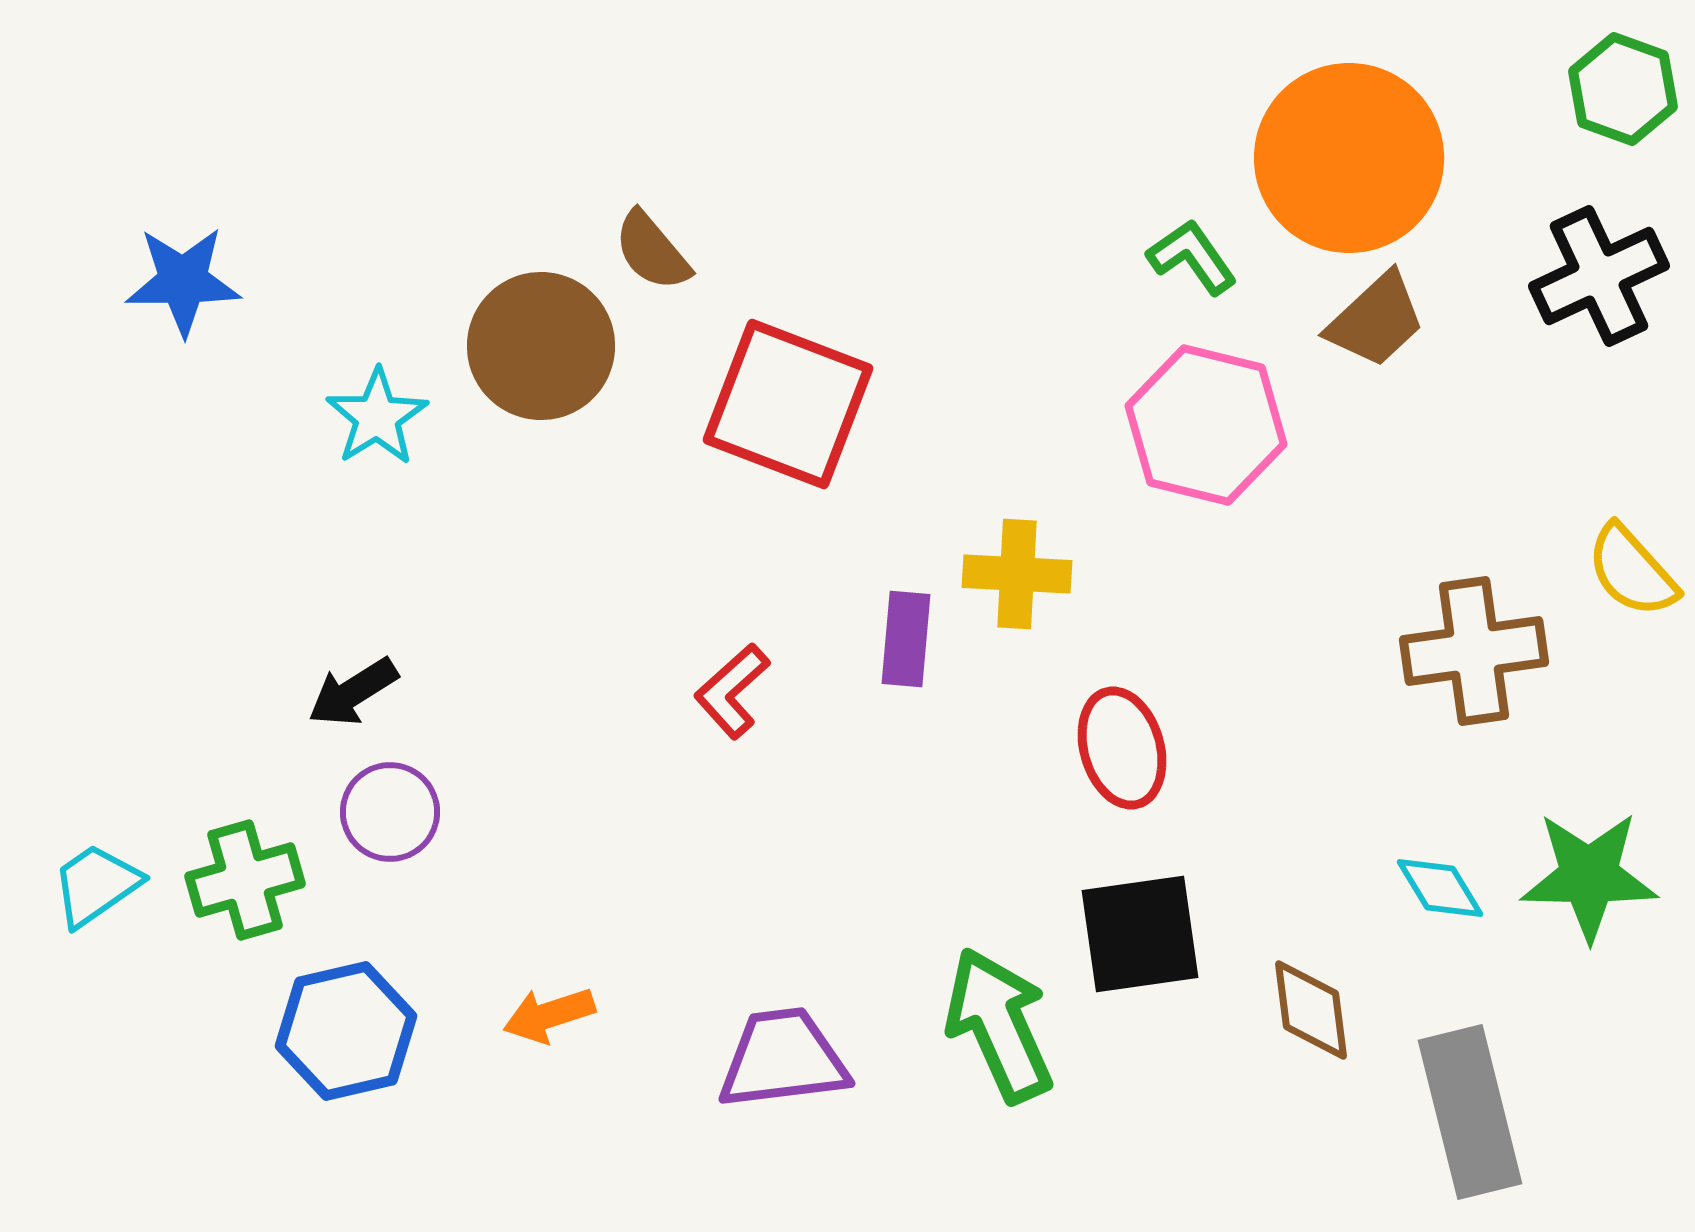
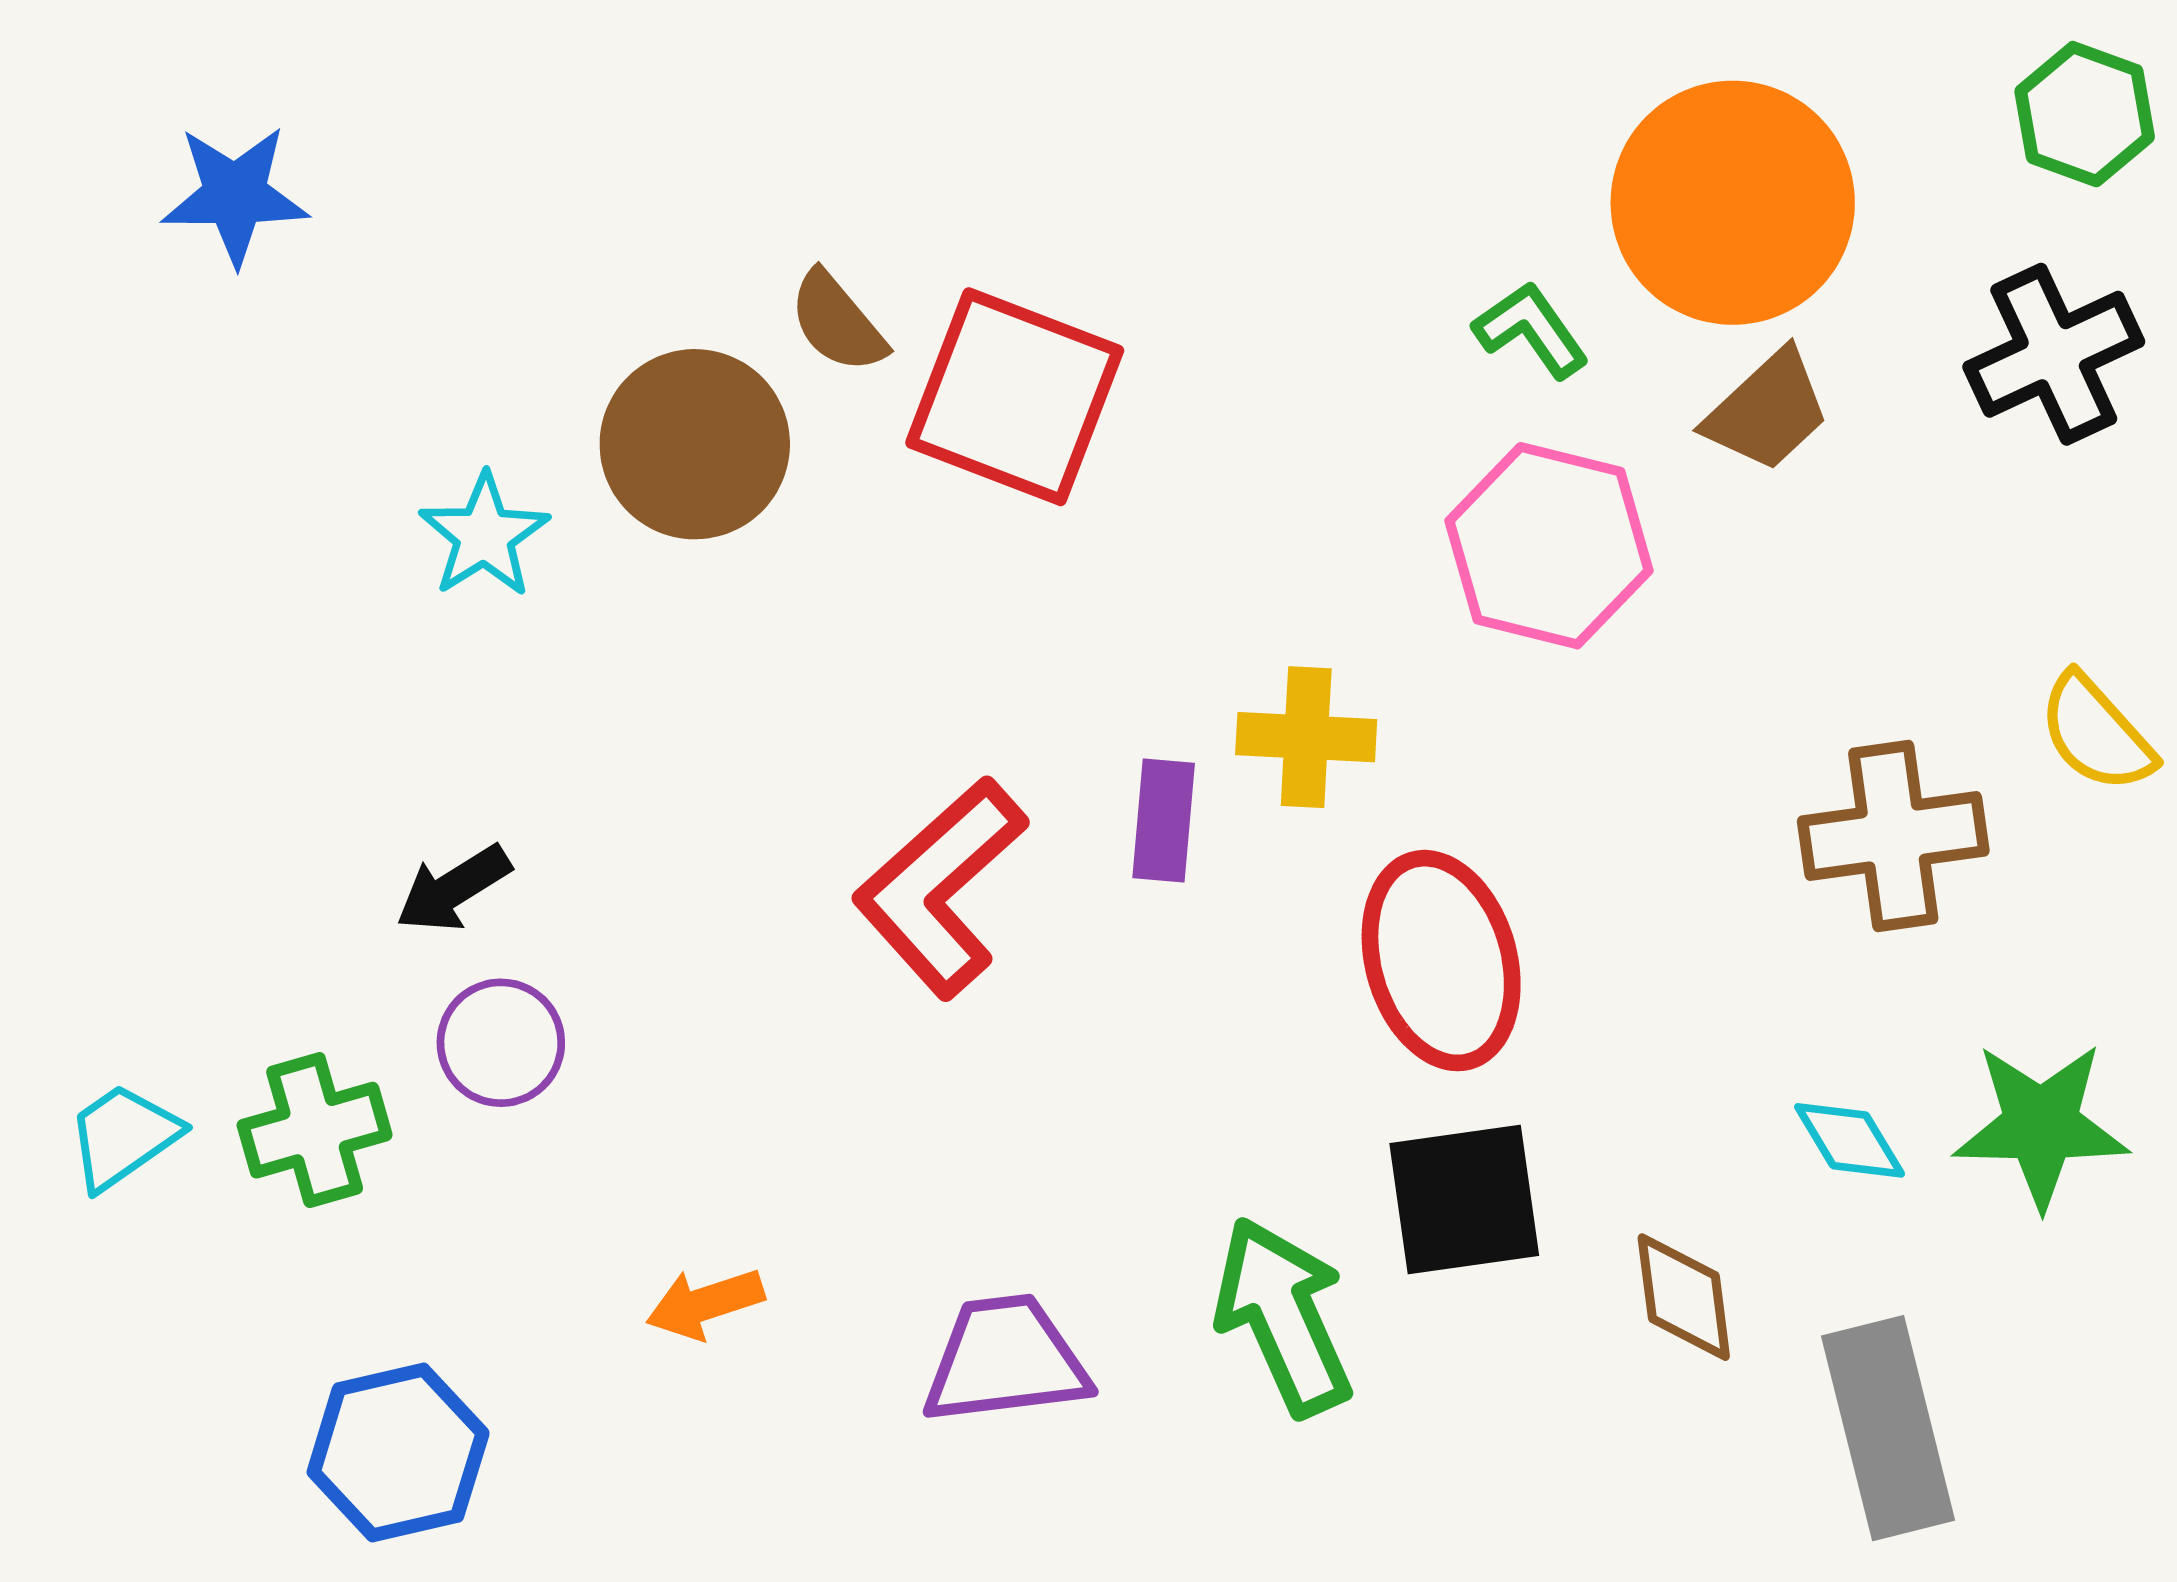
blue star: (183, 281) -> (235, 195), moved
red square: (788, 404) -> (1015, 397), moved
red L-shape: (732, 691) -> (940, 887), size x1.8
red ellipse: (1122, 748) -> (1441, 961), size x1.4
blue hexagon: (346, 1031) -> (398, 1453), moved

